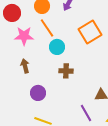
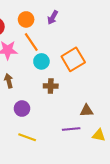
orange square: (90, 32) -> (73, 59), moved
purple line: (86, 113) -> (71, 129), turned -66

